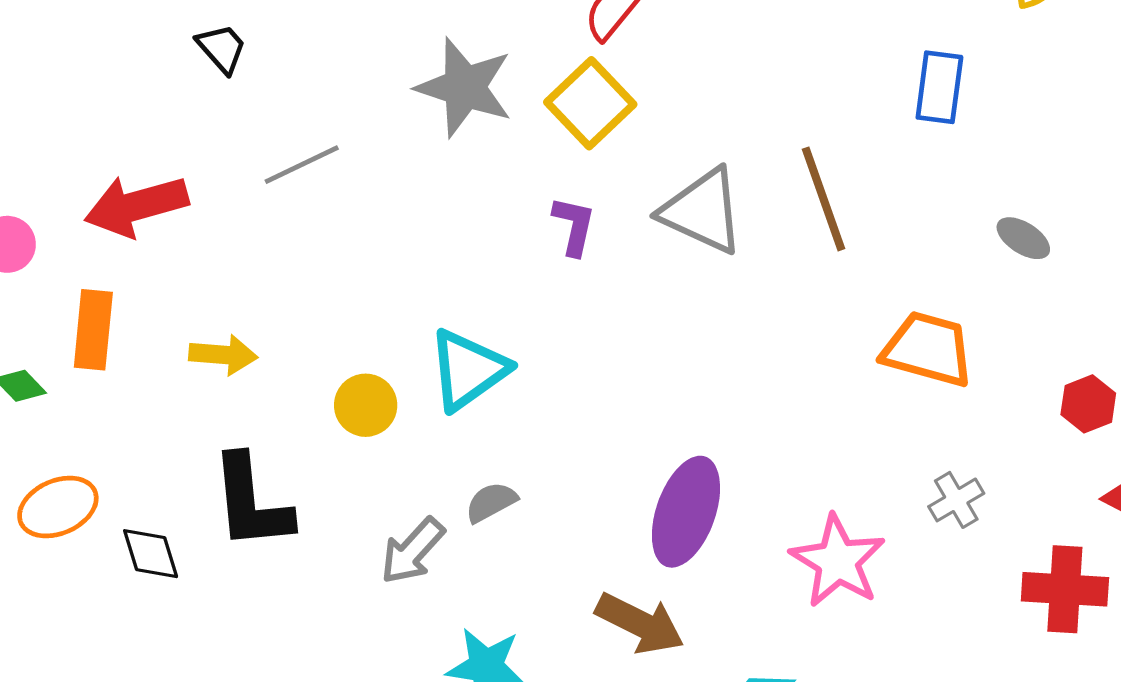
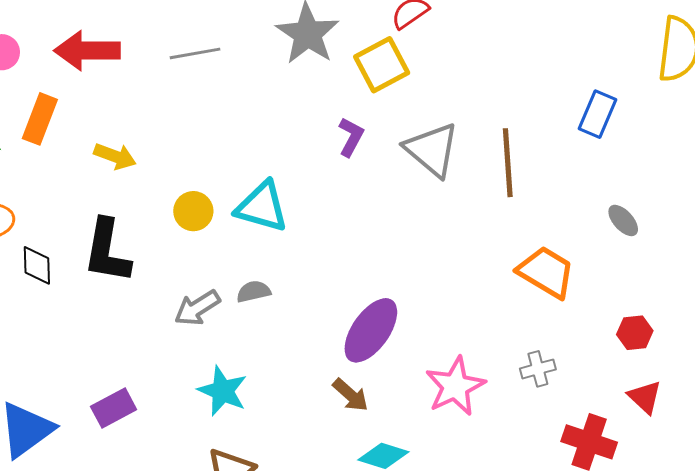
cyan triangle: (468, 370) -> (262, 207), turned 36
brown arrow: (640, 623) -> (351, 395), moved, size x0.7

